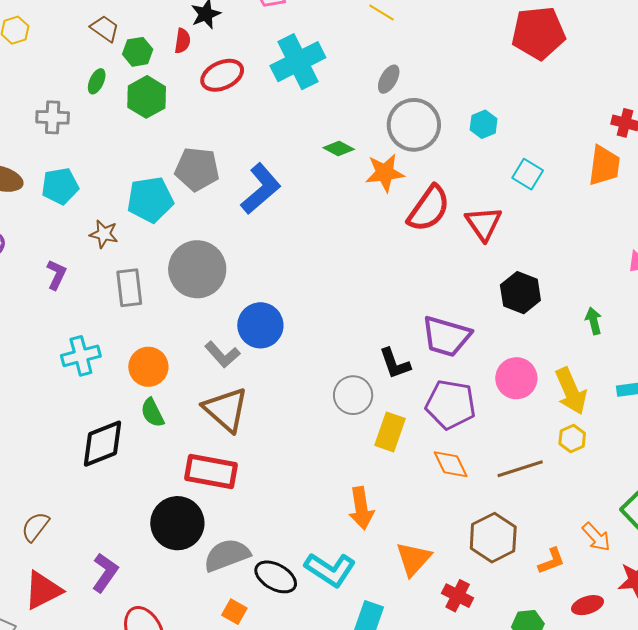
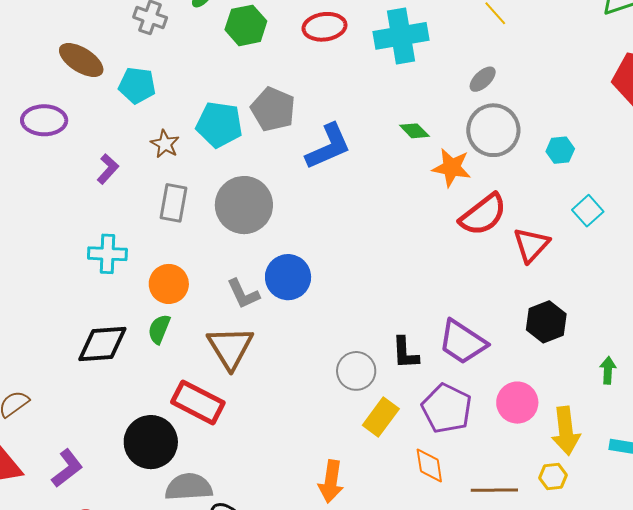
green semicircle: (152, 413) -> (159, 329), turned 32

